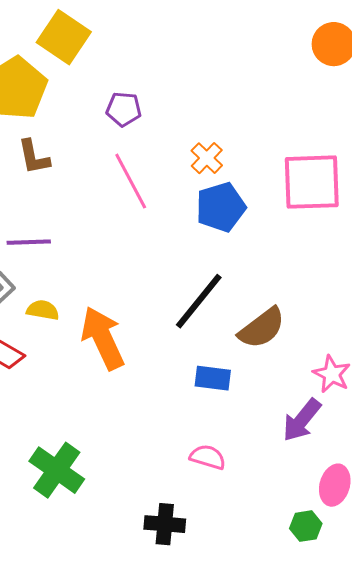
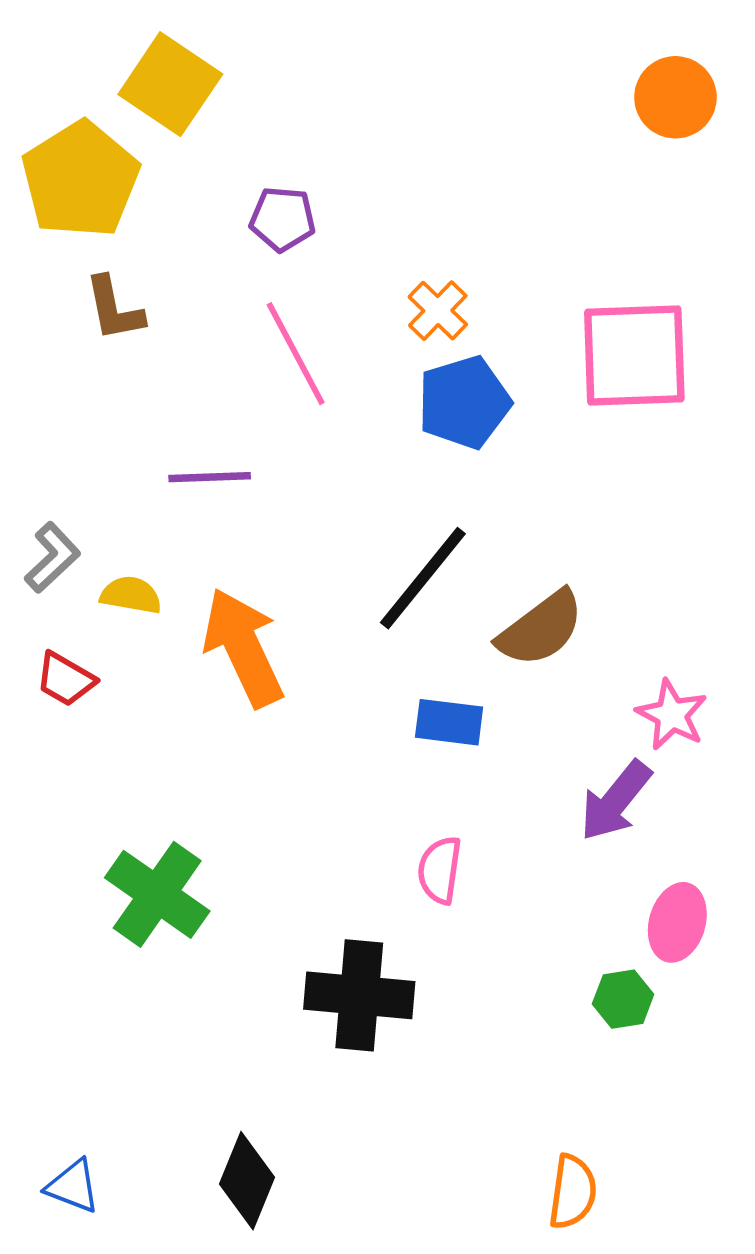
purple line: (29, 242) -> (210, 477), moved
pink semicircle: (208, 457) -> (440, 870), turned -99
black cross: (165, 524) -> (359, 995), size x1.4

